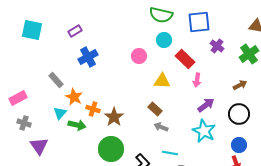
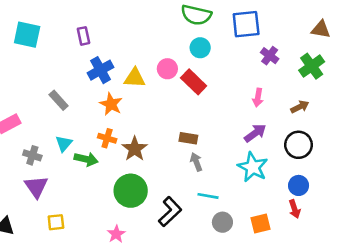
purple rectangle: (75, 31) -> (83, 36), turned -72
red rectangle: (185, 59) -> (194, 82), moved
pink arrow: (197, 80) -> (258, 98), moved
yellow triangle: (162, 81) -> (135, 78), moved
orange star: (74, 97) -> (111, 104), moved
brown rectangle: (155, 109) -> (188, 138), turned -32
gray cross: (24, 123) -> (32, 155), moved
gray arrow: (161, 127) -> (196, 162), turned 48

